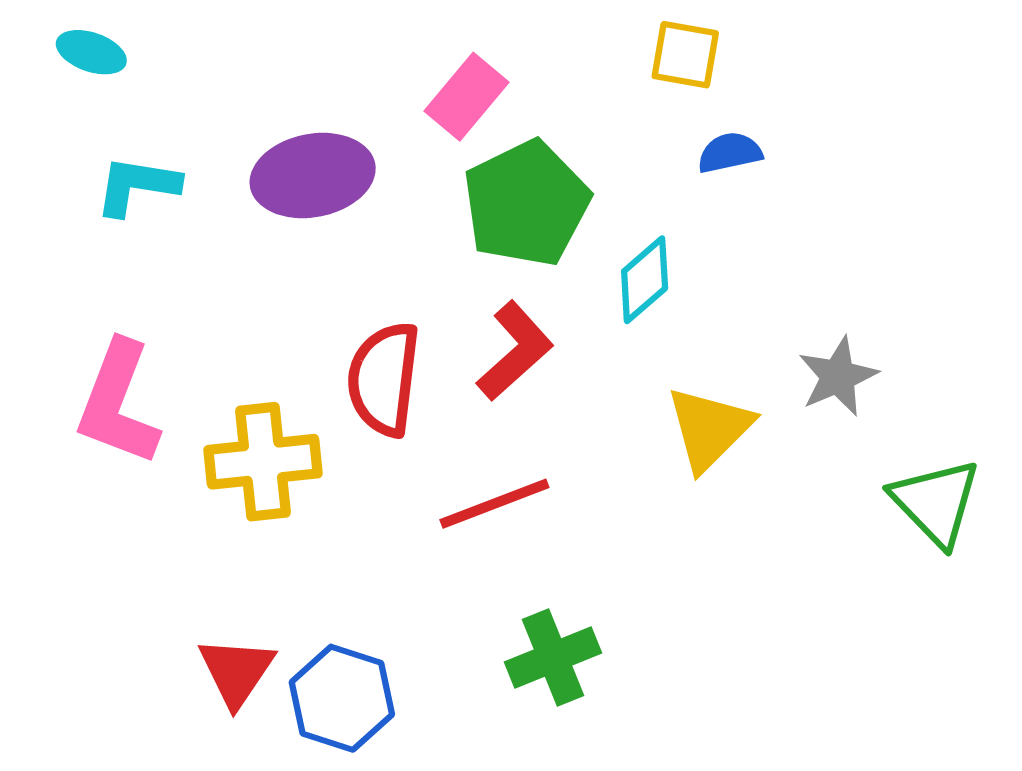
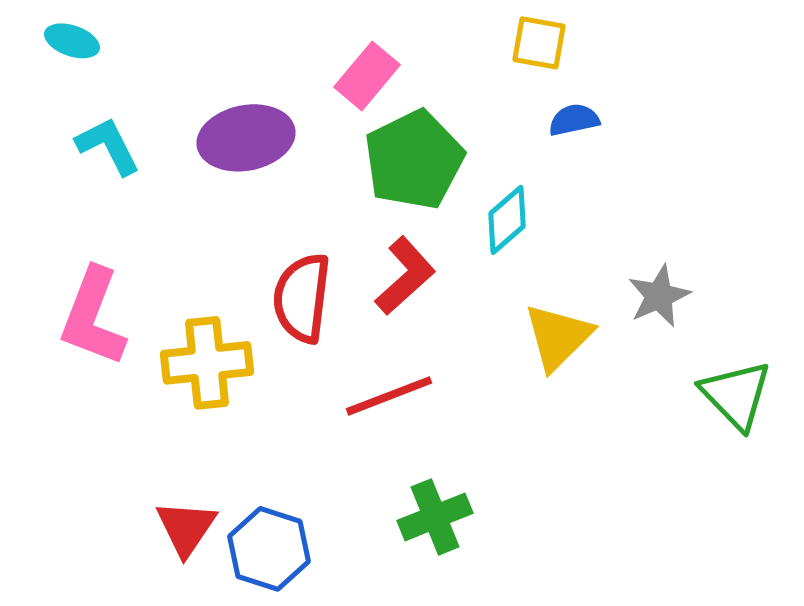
cyan L-shape: (137, 186) -> (108, 146), turned 54

